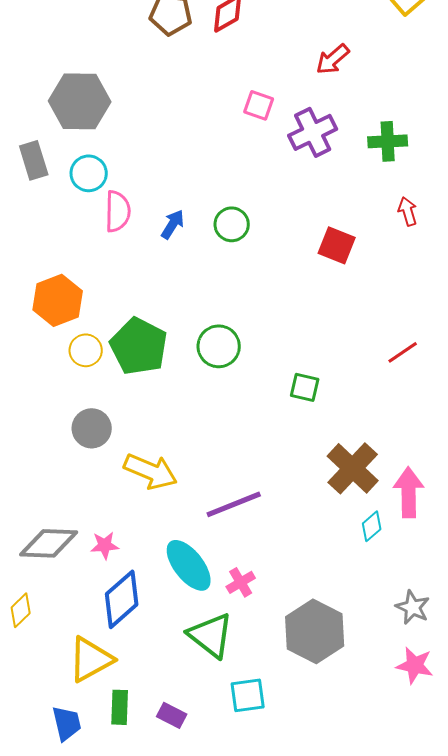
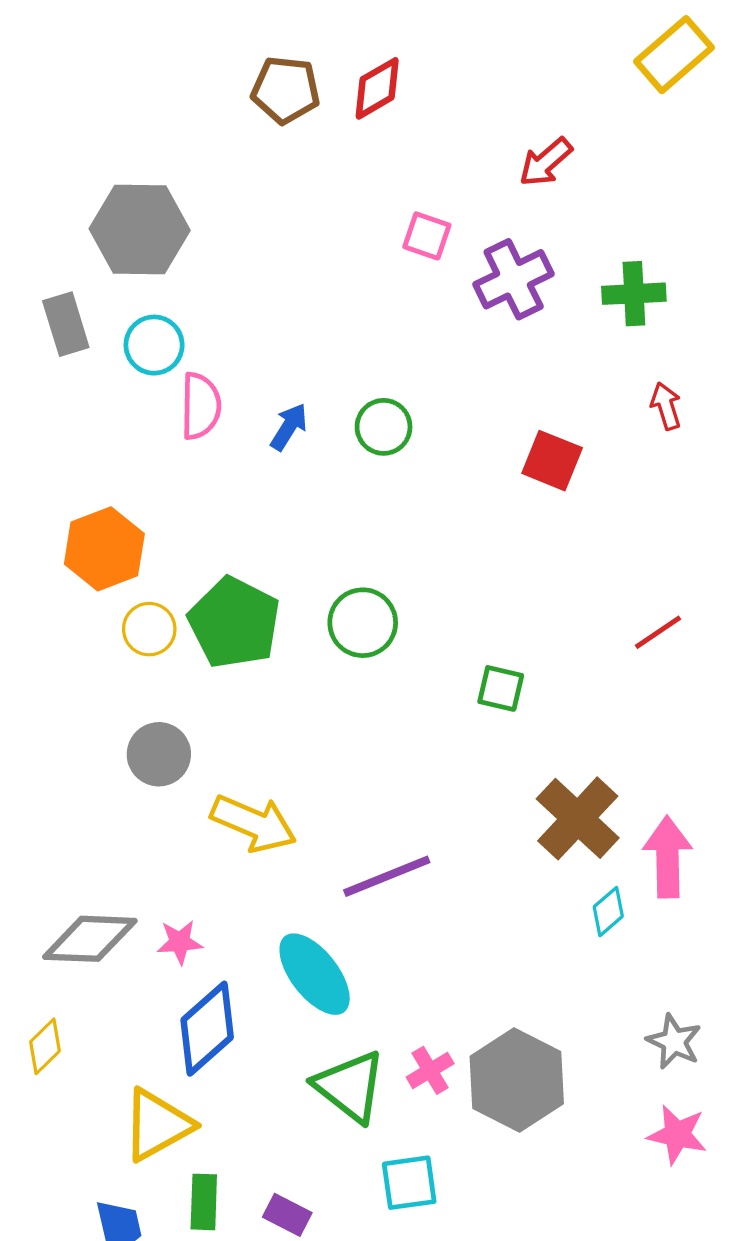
pink cross: (241, 582) -> (430, 1070), moved

